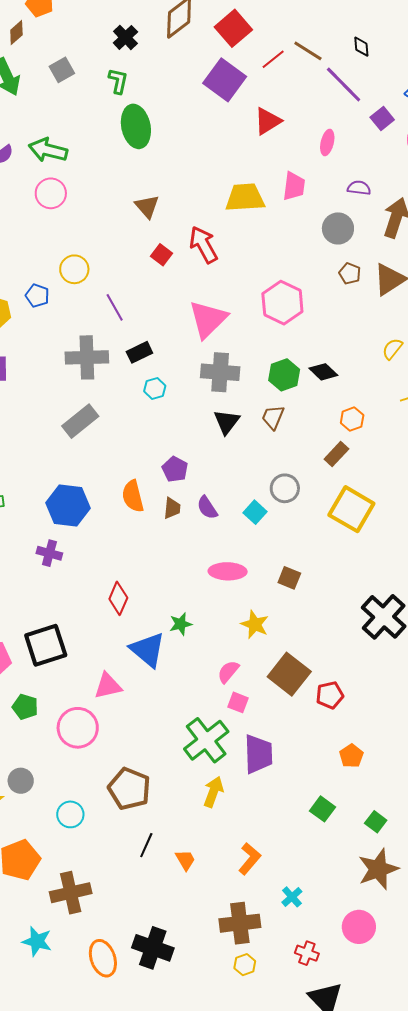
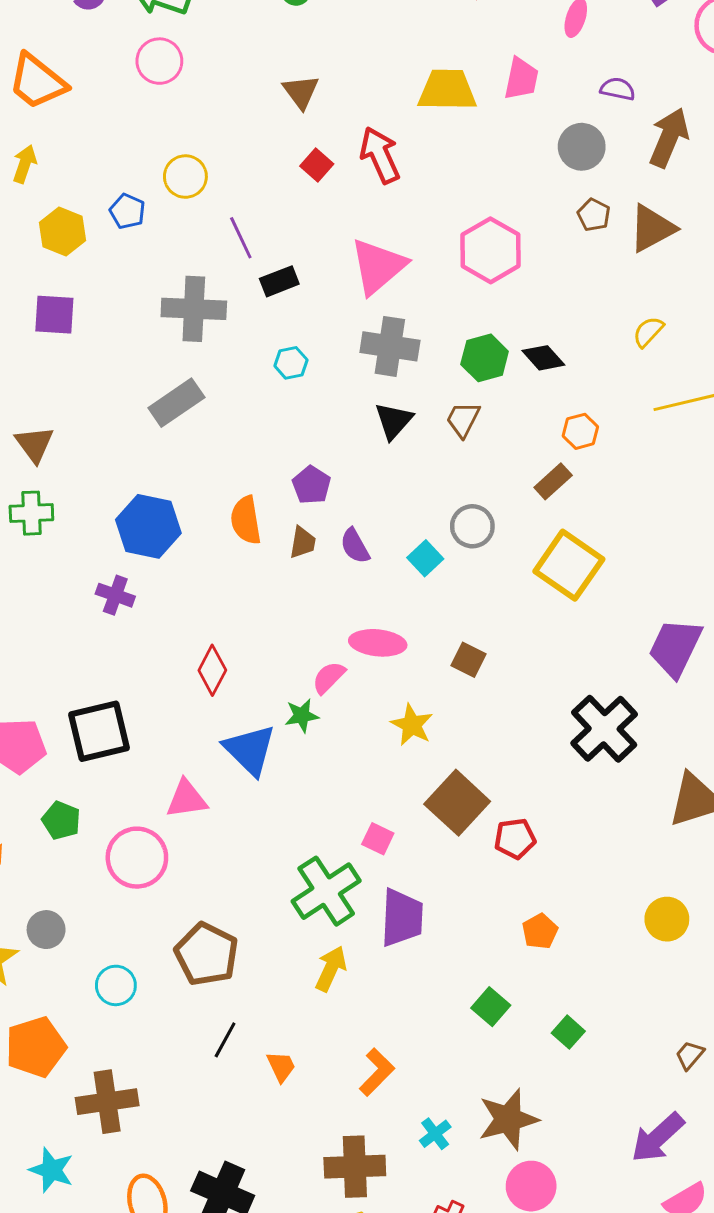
black rectangle: (139, 352) -> (279, 281), moved
pink semicircle: (228, 672) -> (329, 678), moved
brown star: (378, 869) -> (508, 1119), moved

